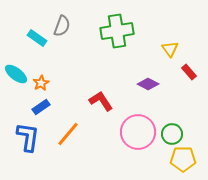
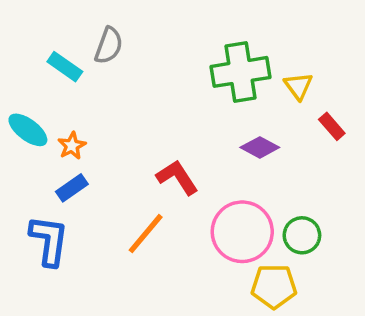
green cross: (117, 31) -> (240, 72), moved
orange line: (68, 134) -> (146, 234), moved
yellow pentagon: (183, 159) -> (274, 286), moved

